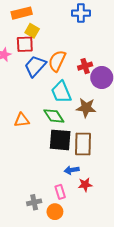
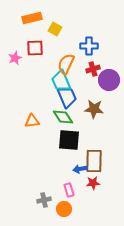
blue cross: (81, 13) -> (89, 46), moved
yellow square: (32, 31) -> (55, 29), moved
blue trapezoid: (35, 66) -> (67, 97), moved, turned 115
cyan trapezoid: (61, 92) -> (61, 81), moved
brown rectangle: (83, 144) -> (94, 161), moved

